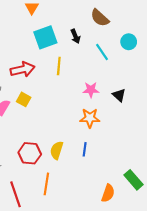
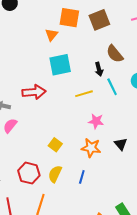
black arrow: (75, 36) -> (99, 69), moved
yellow line: (59, 66) -> (84, 94), moved, turned 60
black triangle: (119, 95) -> (121, 144), moved
yellow square: (24, 99) -> (55, 145), moved

